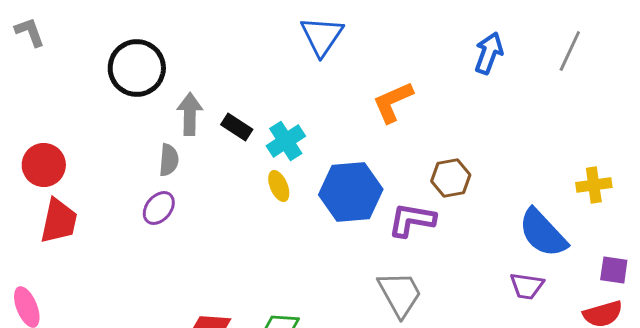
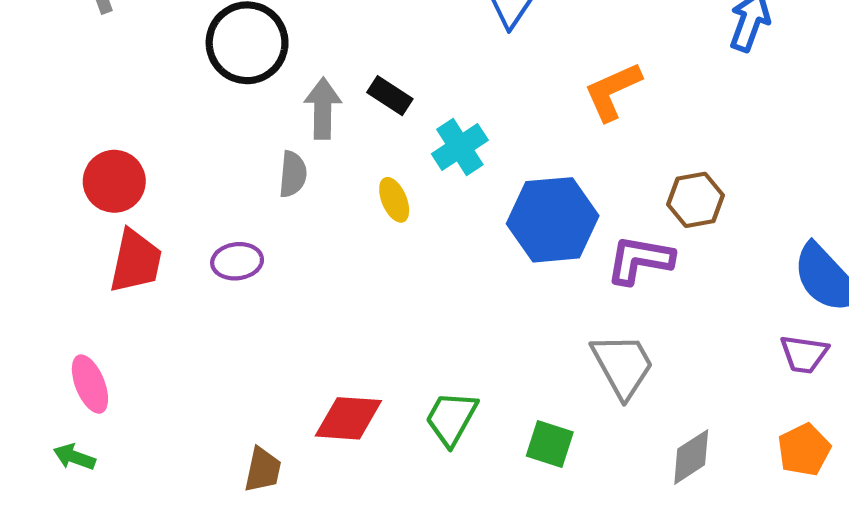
black rectangle: (237, 127) -> (390, 96), moved
yellow ellipse: (279, 186) -> (394, 200), moved
purple ellipse: (159, 208) -> (237, 261), moved, turned 44

